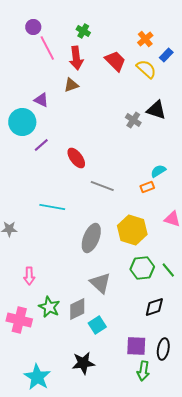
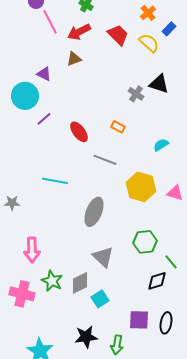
red arrow: (76, 58) -> (79, 32), turned 70
orange rectangle: (147, 187) -> (118, 127), moved, turned 48
yellow hexagon: (132, 230) -> (141, 187), moved
green line: (168, 270) -> (171, 262), moved
pink arrow: (29, 276) -> (32, 250), size x1.4
green arrow: (143, 371) -> (117, 345), moved

